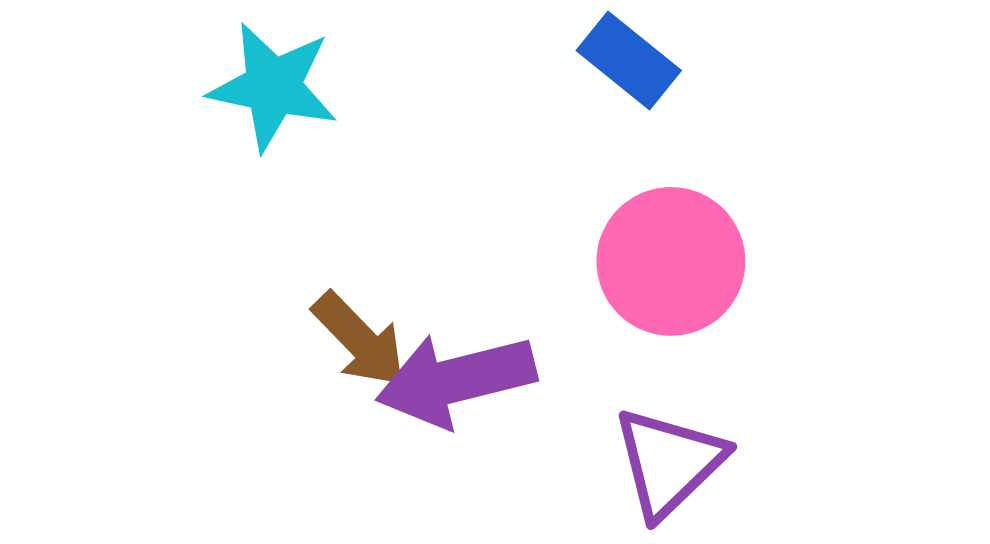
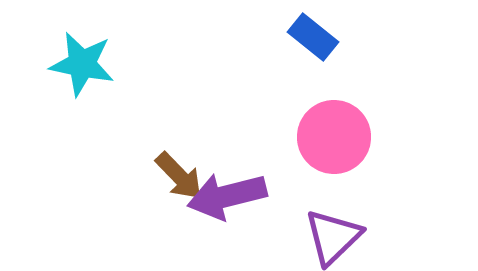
cyan star: (273, 87) -> (82, 64), moved

